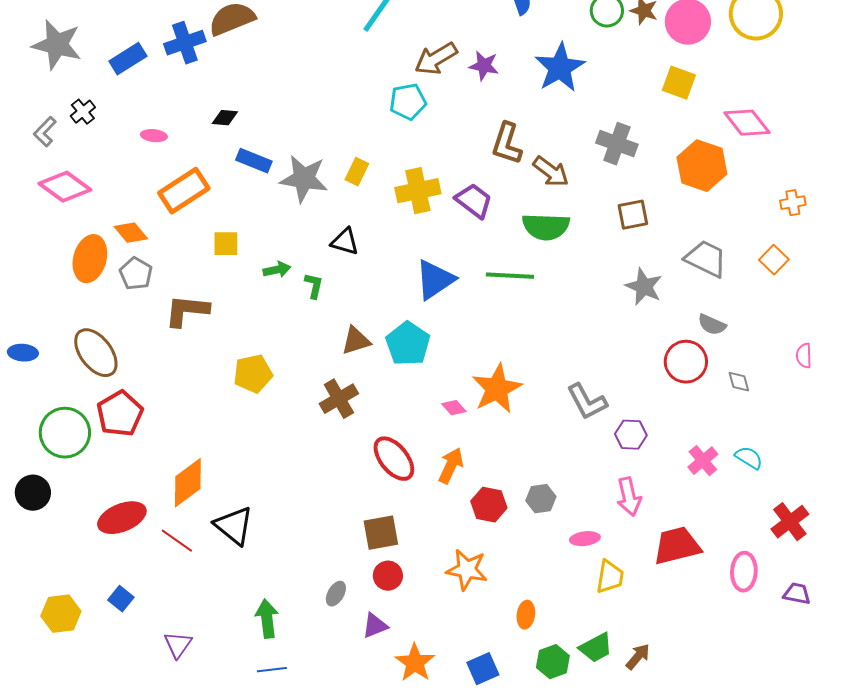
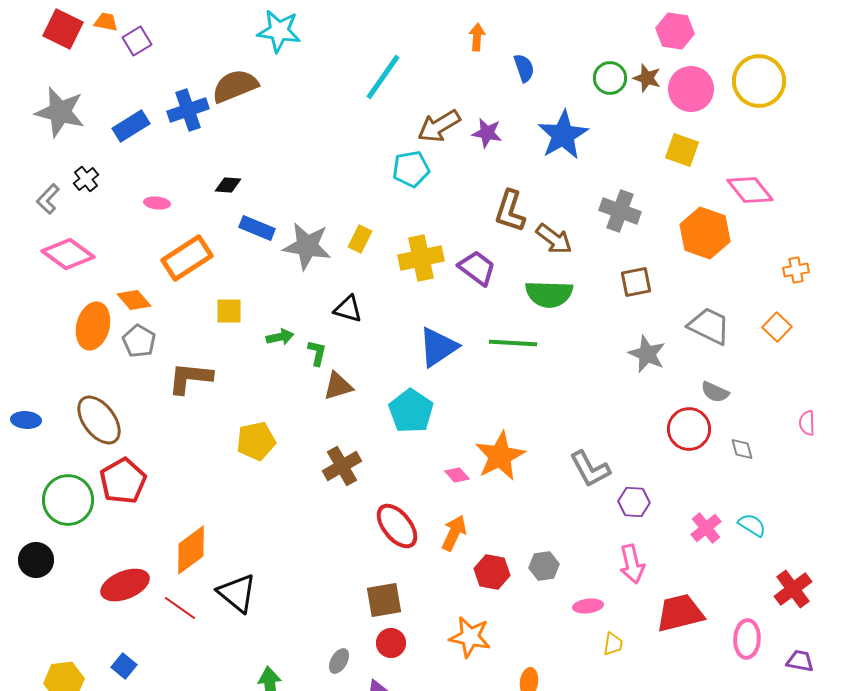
brown triangle: (356, 341) -> (338, 386), moved
yellow trapezoid: (610, 577) -> (613, 644), size x0.7

